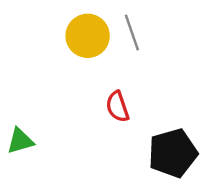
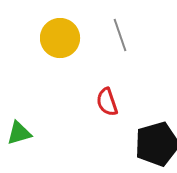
yellow circle: (88, 36) -> (60, 38), moved

